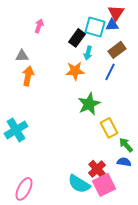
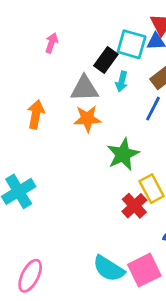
gray triangle: (22, 56) -> (84, 89), moved, size x1.5
orange star: (75, 71) -> (87, 119), moved
red cross: (97, 169) -> (134, 206), moved

